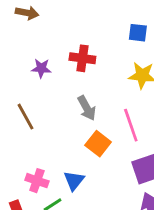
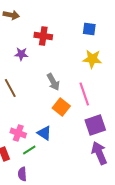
red cross: (82, 58) -> (43, 36), moved
blue triangle: (74, 181) -> (44, 133), turned -35

